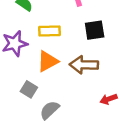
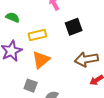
brown arrow: (84, 65) -> (86, 59), moved

